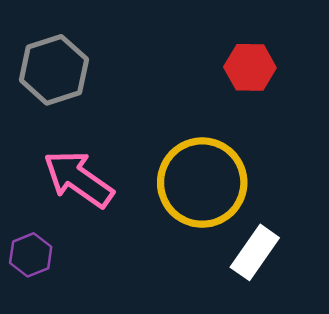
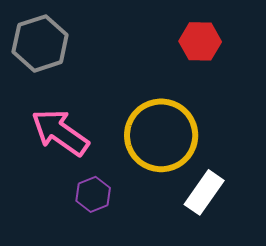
purple hexagon: (31, 255) -> (93, 194), moved

